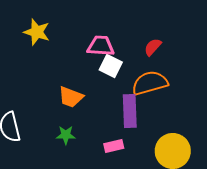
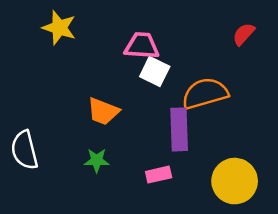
red semicircle: (153, 47) -> (244, 34), moved

